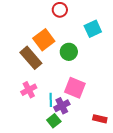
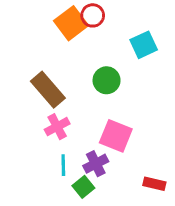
orange square: (44, 40) -> (71, 23), moved
pink cross: (29, 90) -> (57, 127), moved
cyan line: (51, 100) -> (63, 165), moved

